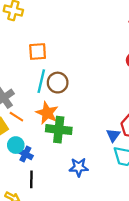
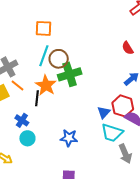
green cross: (59, 130) -> (70, 74), moved, turned -30
cyan circle: (16, 145) -> (27, 138), moved
black line: (31, 179) -> (37, 98), moved

